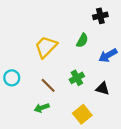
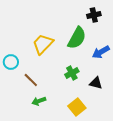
green semicircle: (82, 40) -> (77, 38), size x1.6
cyan circle: (12, 78) -> (11, 62), moved
brown line: (48, 85) -> (31, 80), moved

